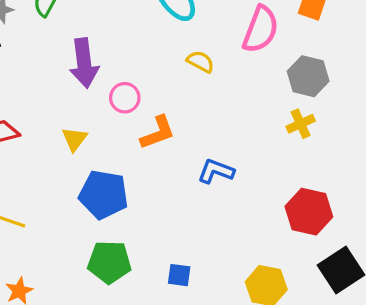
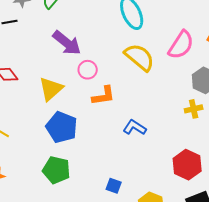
yellow semicircle: (200, 62) -> (139, 57), size x1.8
purple arrow: (84, 63) -> (67, 43), turned -56
yellow triangle: (74, 139) -> (51, 89), size x1.5
blue square: (179, 275) -> (114, 186), moved

